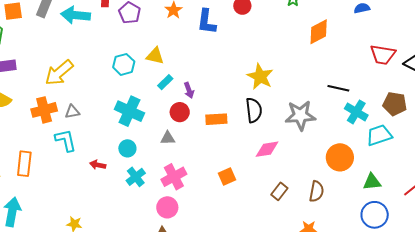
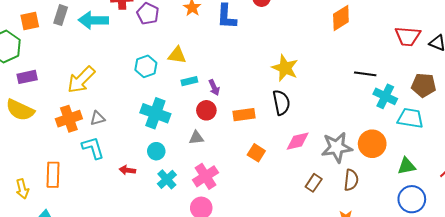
cyan rectangle: (165, 82) -> (189, 81), turned 35
gray star: (300, 115) -> (337, 147), moved
cyan trapezoid: (379, 135) -> (410, 118), turned 32
orange square: (227, 177) -> (256, 153), moved, turned -30

